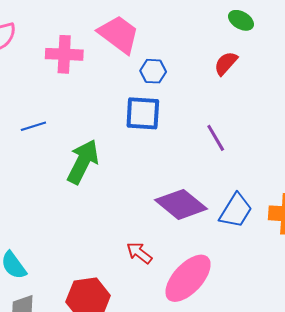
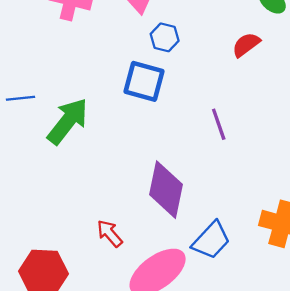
blue line: (33, 126) -> (20, 98), moved
purple diamond: (181, 204) -> (166, 190), turned 51
blue trapezoid: (236, 211) -> (211, 240), moved

